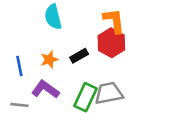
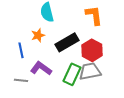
red hexagon: (111, 43) -> (92, 50), moved
black rectangle: (79, 56) -> (67, 42), size x1.6
orange star: (49, 60) -> (38, 35), moved

